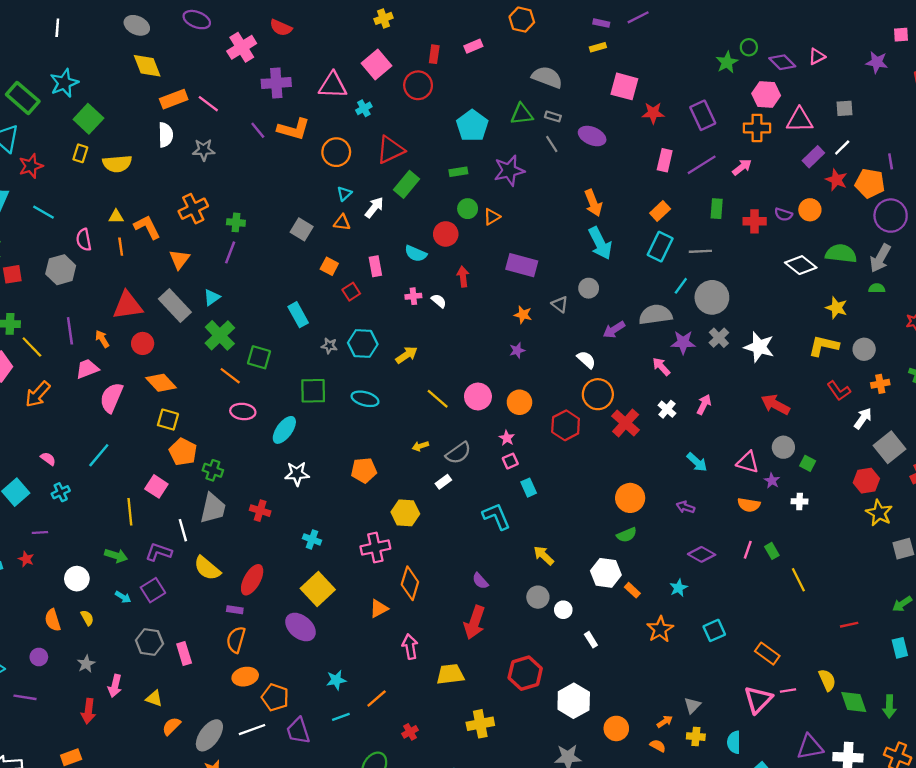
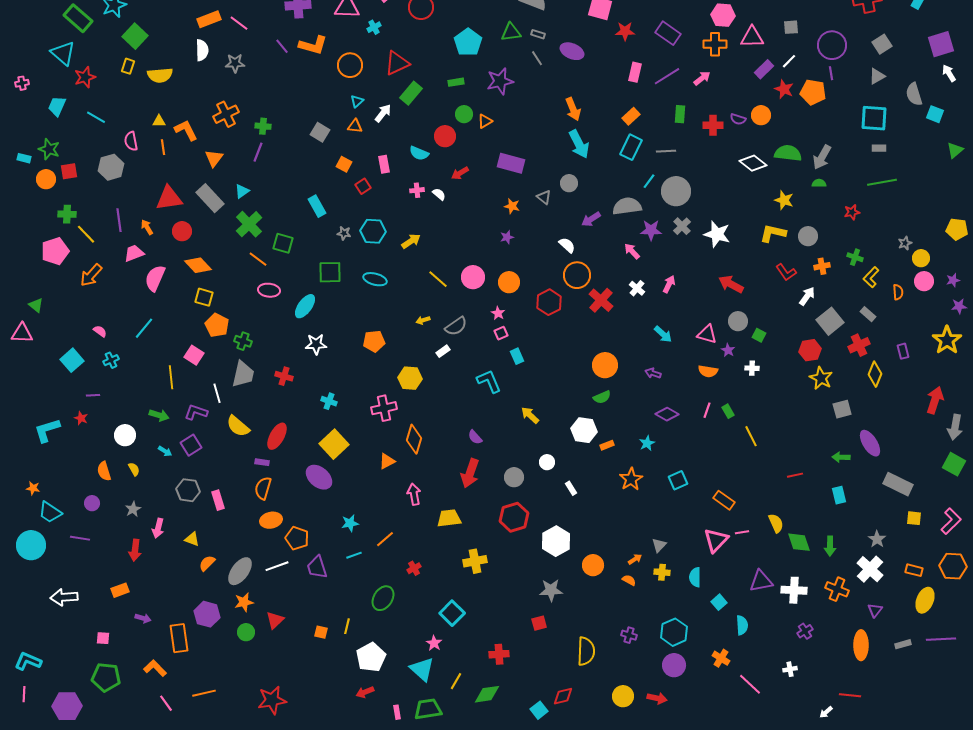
purple rectangle: (703, 115) -> (668, 33), turned -30
purple circle: (891, 216) -> (832, 45), moved
red arrow: (463, 277) -> (460, 173), turned -114
orange rectangle: (632, 590) -> (607, 445), turned -64
gray circle: (538, 597) -> (514, 477), moved
green arrow: (902, 604) -> (841, 457), turned 36

